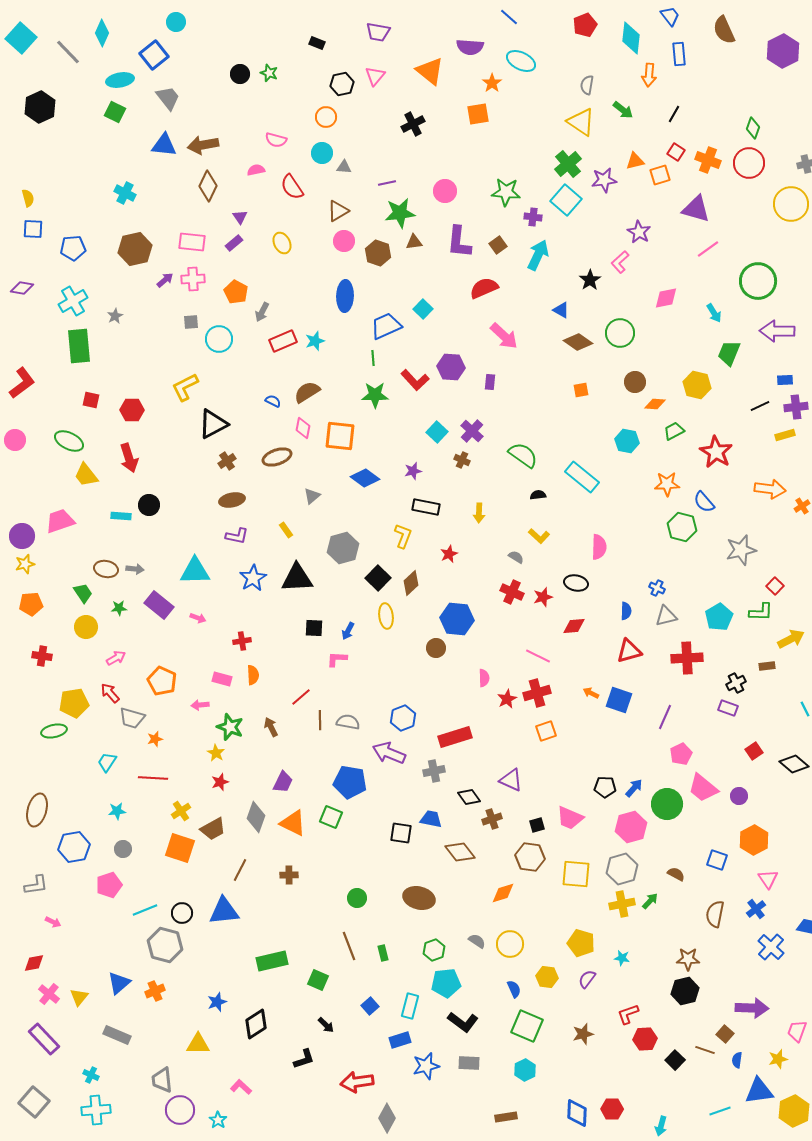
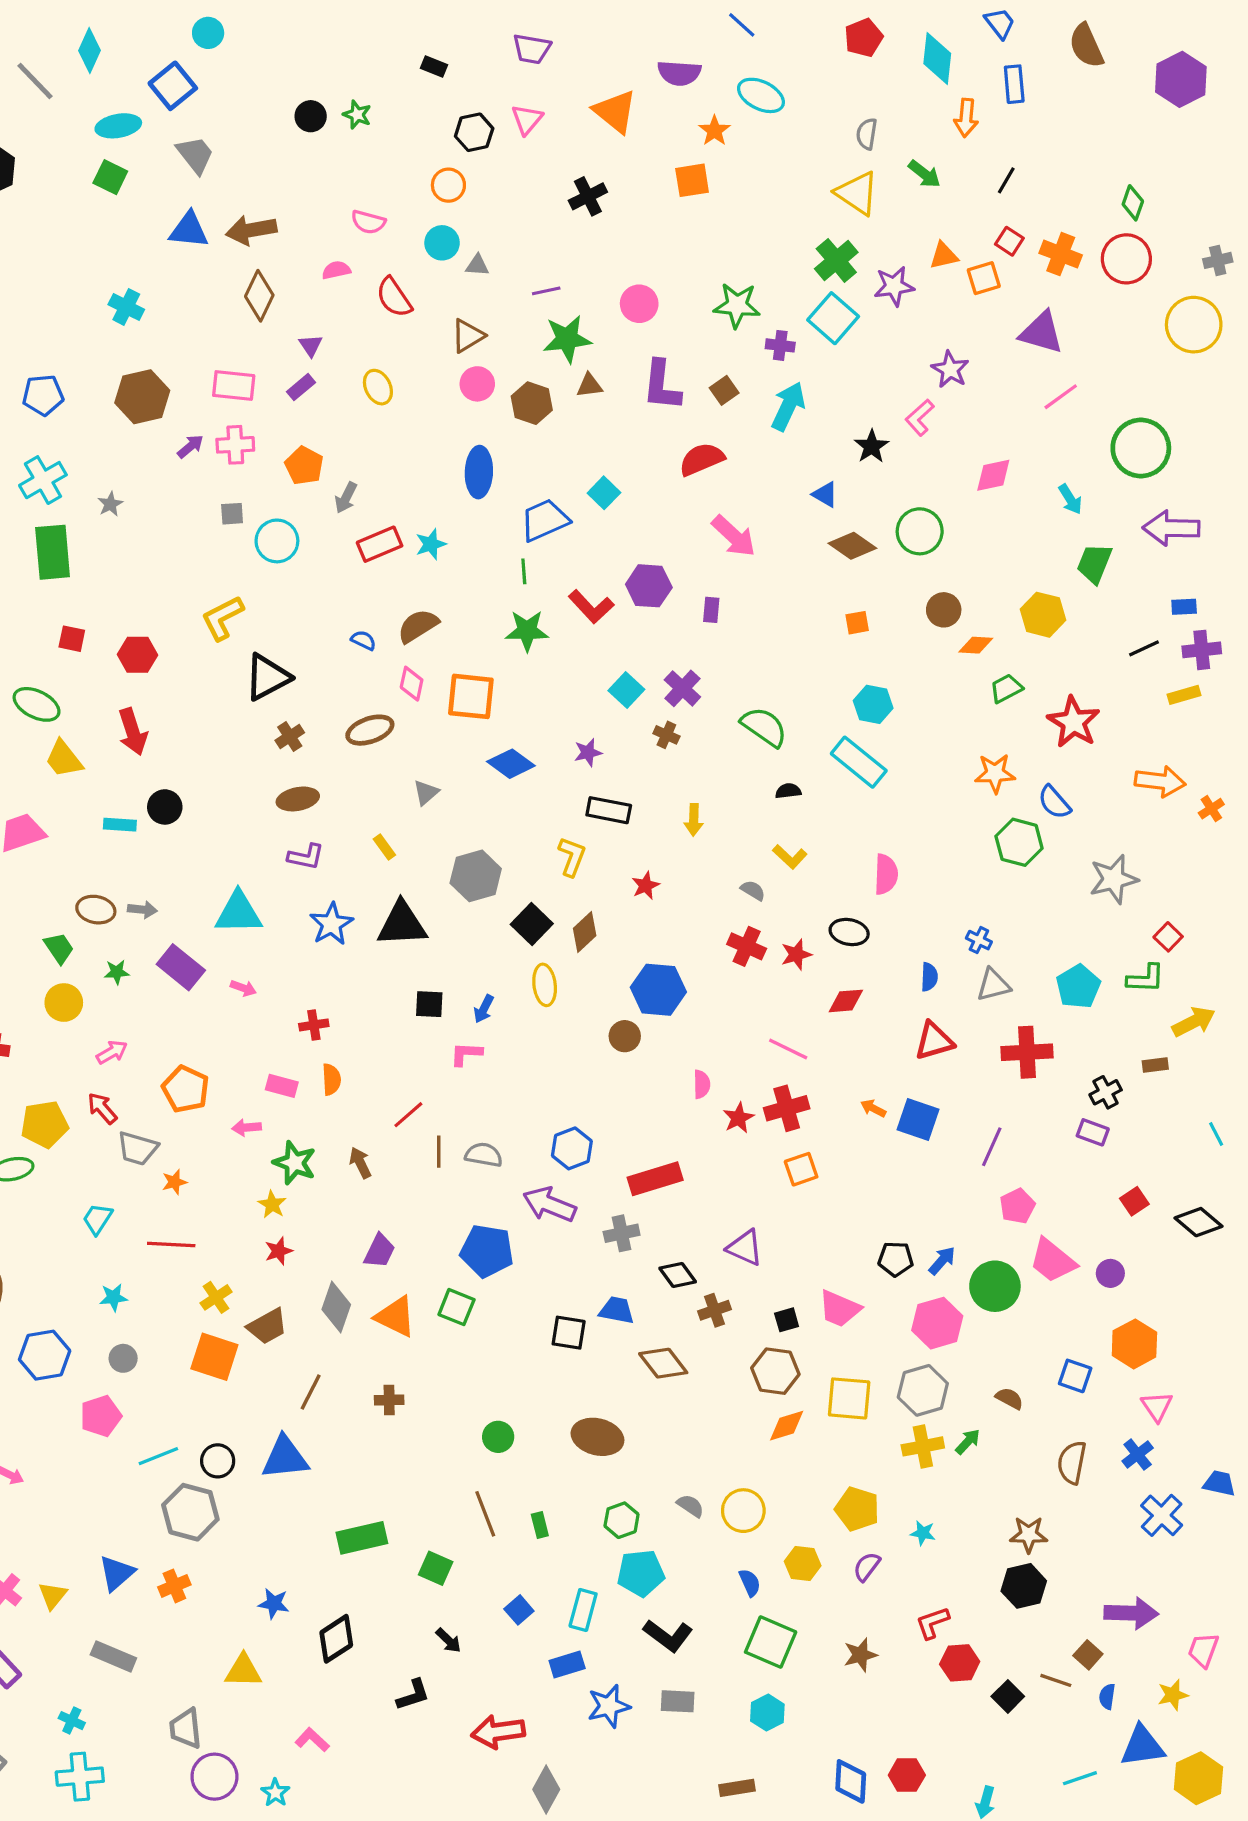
cyan hexagon: (627, 441) -> (873, 704), moved
orange diamond: (503, 893) -> (787, 1426), moved
blue star: (217, 1002) -> (274, 1604), turned 30

